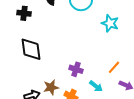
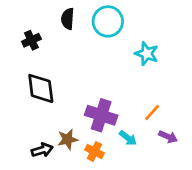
black cross: (24, 13) -> (31, 40), turned -32
purple cross: (76, 69) -> (101, 115), size x1.6

